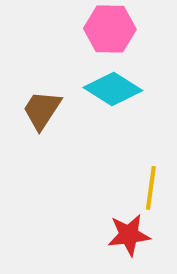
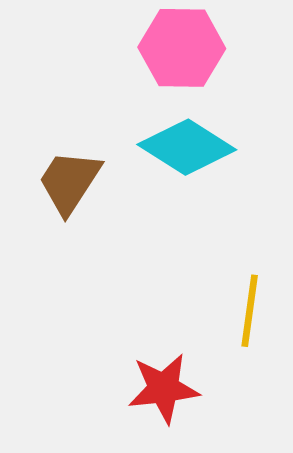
red star: (129, 235) -> (164, 388), moved

